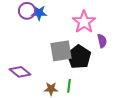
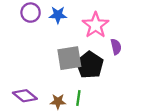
blue star: (39, 13) -> (58, 15), moved
purple diamond: (20, 72) -> (25, 96), moved

